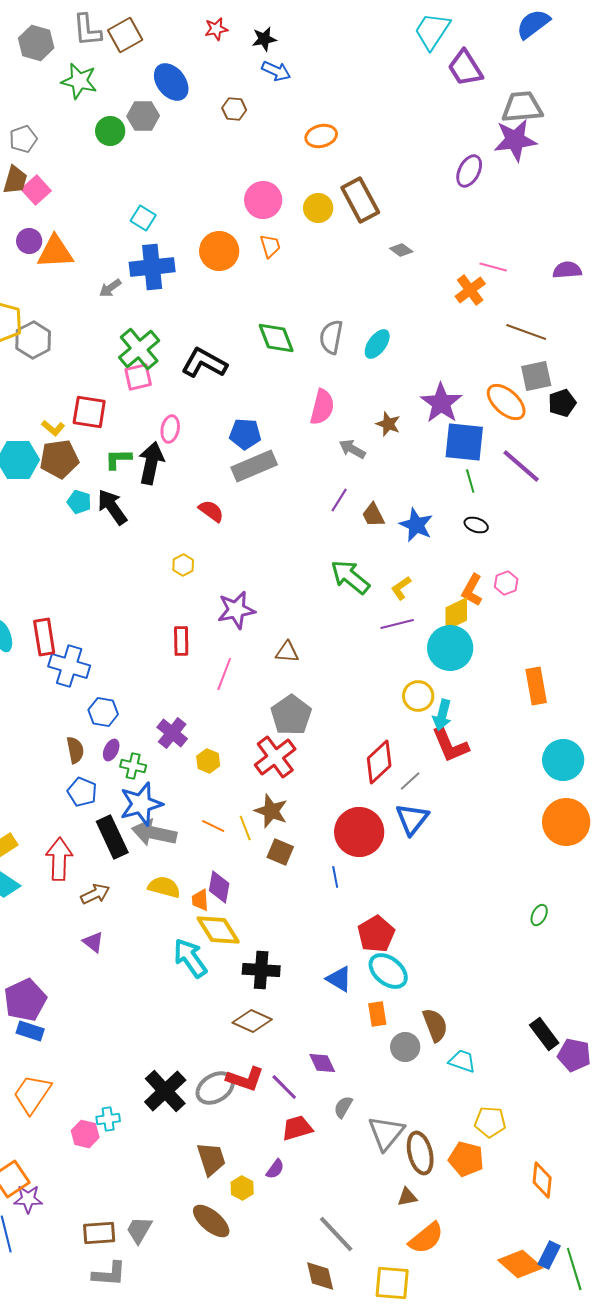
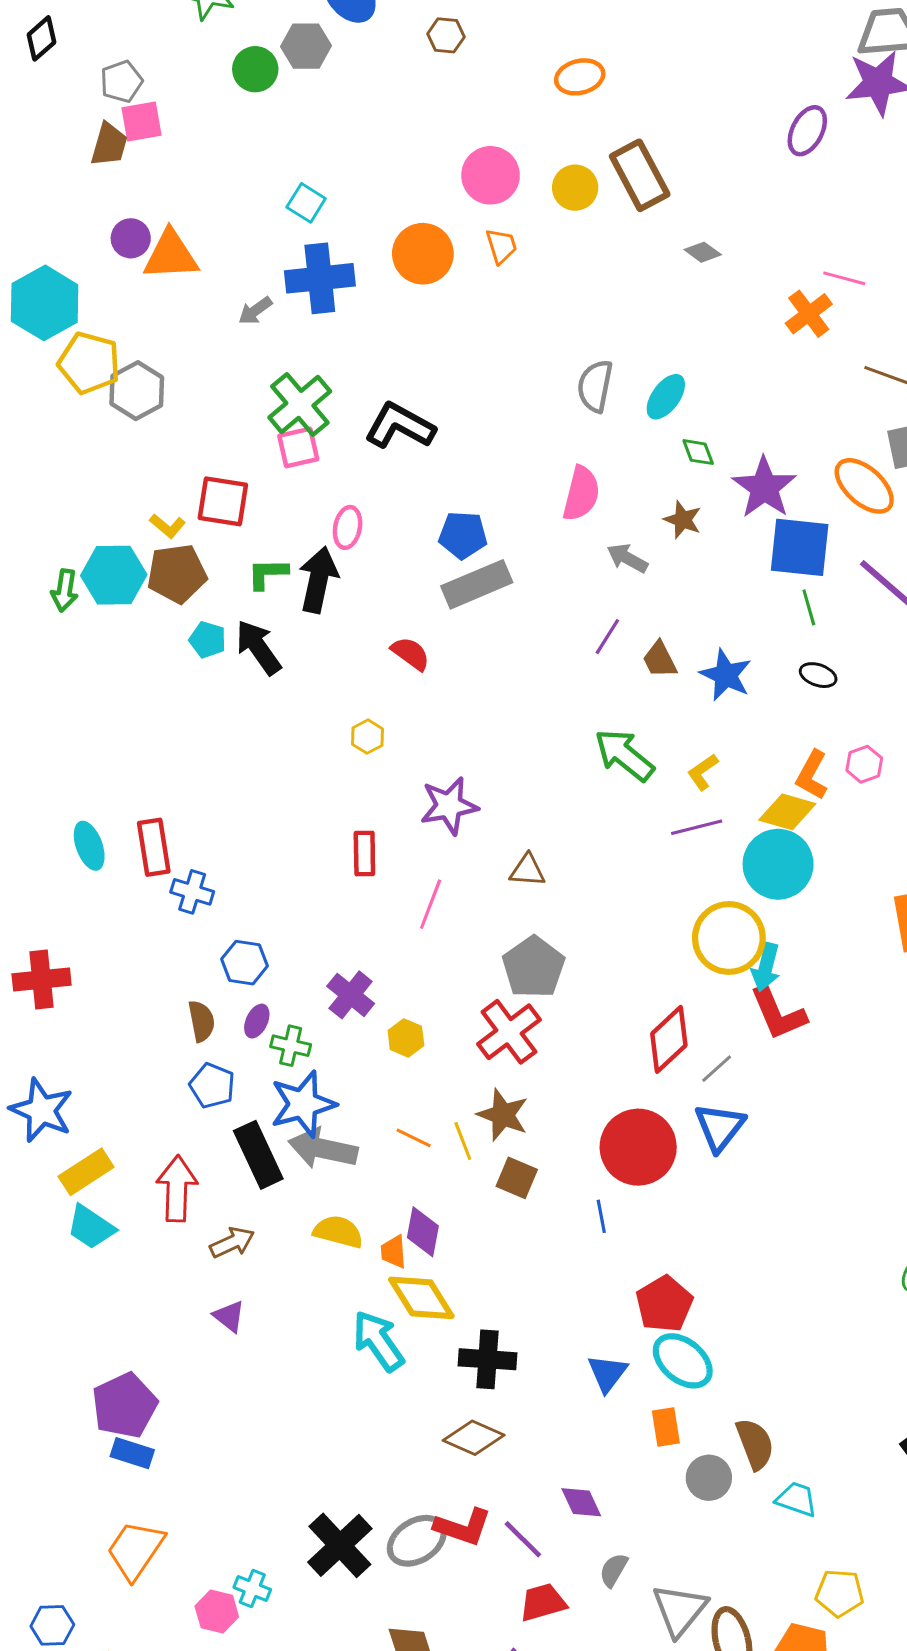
pink square: (36, 190) -> (141, 121), moved, turned 32
green diamond: (276, 338) -> (698, 452), moved, size x0.6
yellow diamond: (456, 614) -> (787, 812), turned 42
blue cross: (69, 666) -> (192, 892), size x0.7
yellow circle: (418, 696) -> (729, 938), size x1.5
blue triangle: (339, 979) -> (607, 1373), turned 36
cyan cross: (108, 1119) -> (252, 1588), turned 30

